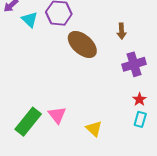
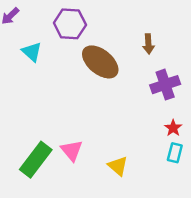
cyan triangle: (30, 20) -> (32, 52), moved

